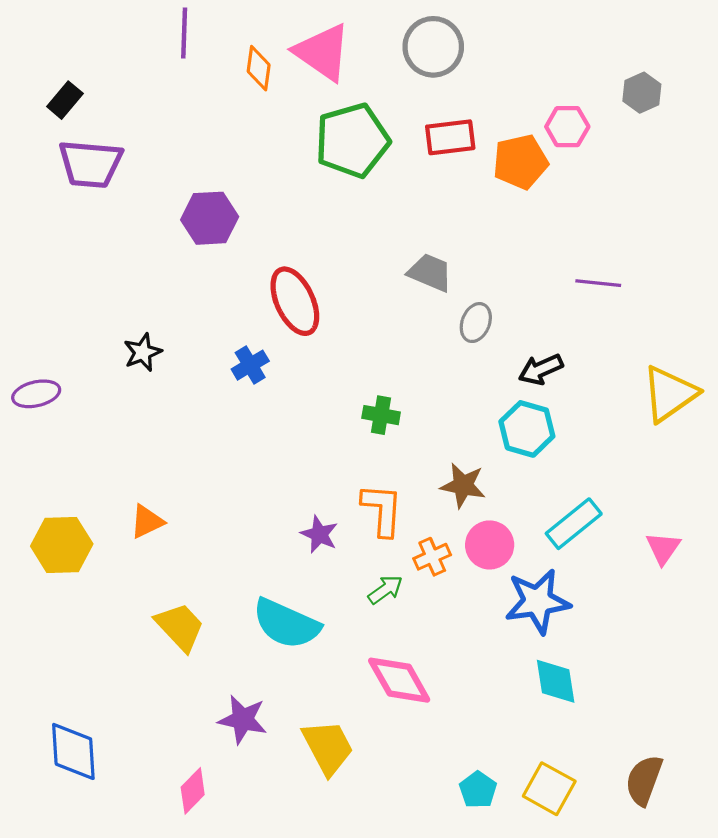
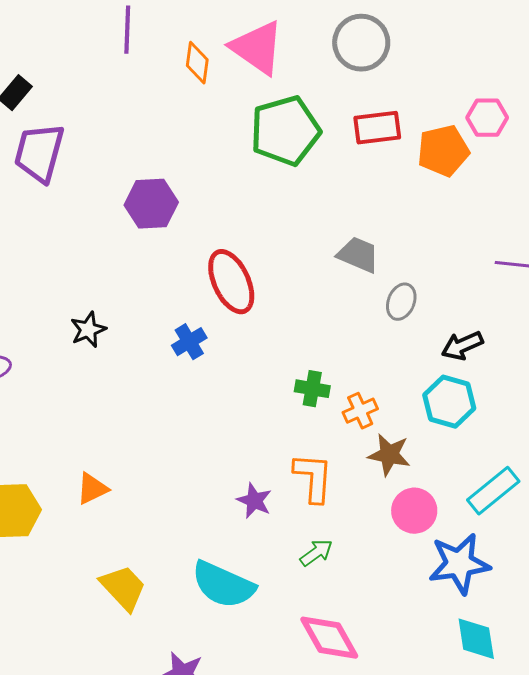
purple trapezoid: (90, 164) -> (39, 153), turned 100
orange cross: (432, 557) -> (360, 411), moved

